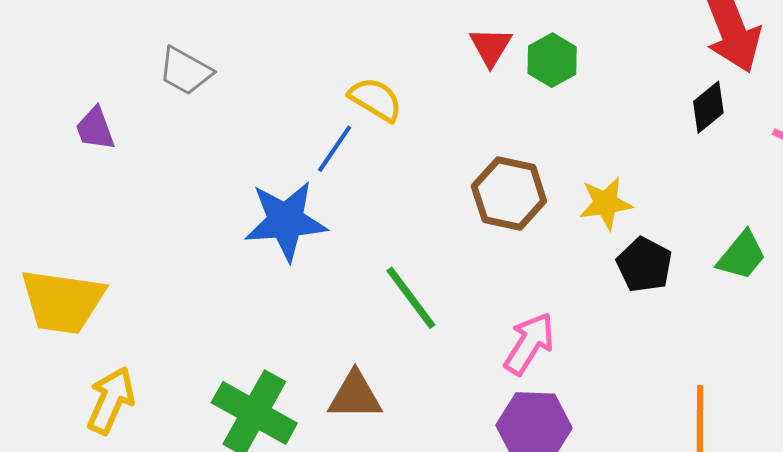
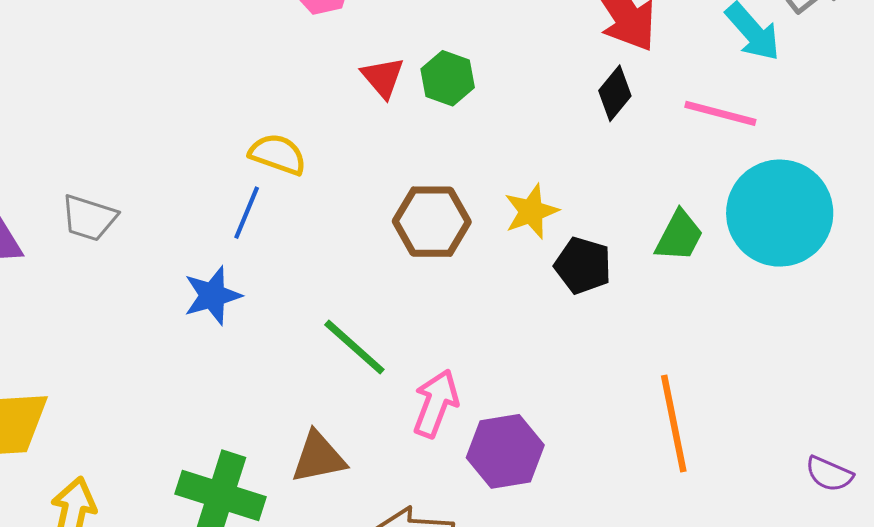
gray trapezoid: (185, 71) -> (89, 218), moved
blue star: (286, 221) -> (212, 295), size x0.7
pink arrow: (529, 343) -> (436, 403), moved

